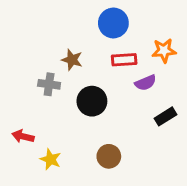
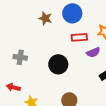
brown star: (72, 60) -> (45, 18), moved
gray cross: (49, 84) -> (20, 57), moved

